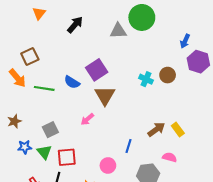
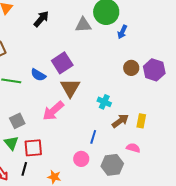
blue arrow: (185, 41) -> (122, 32), moved
purple hexagon: (198, 62) -> (154, 70), moved
cyan cross: (146, 79) -> (104, 102), moved
pink arrow: (87, 119) -> (53, 111), size x1.6
yellow rectangle: (178, 130) -> (141, 121), turned 48
pink circle: (108, 165) -> (81, 159), moved

